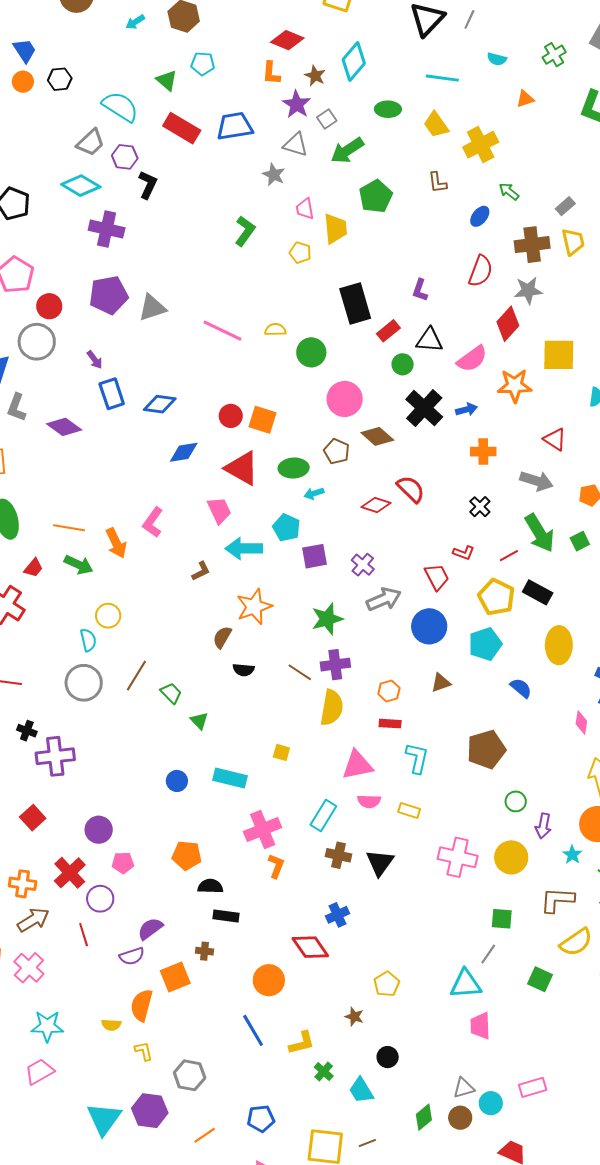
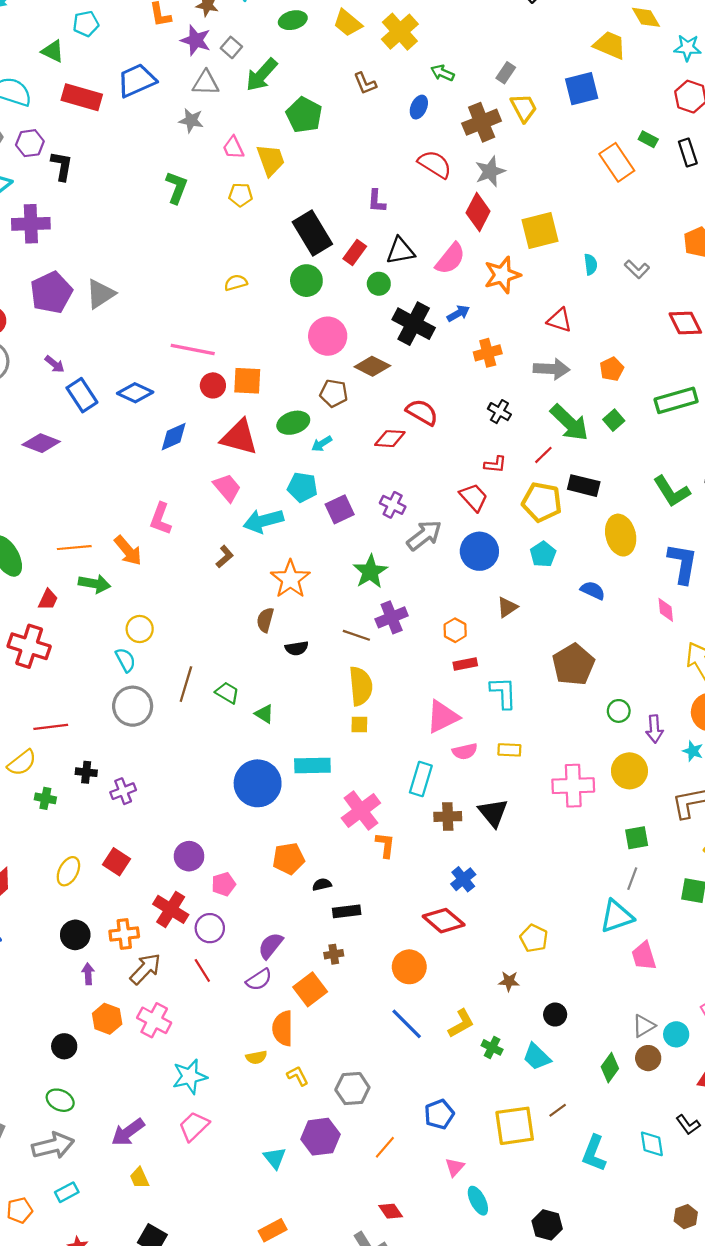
red semicircle: (481, 271) -> (435, 164), turned -64
pink line: (223, 331) -> (193, 349), moved
green circle: (311, 352) -> (306, 281), moved
blue diamond: (160, 404) -> (135, 393), turned 32
cyan pentagon: (485, 644) -> (543, 554), size x0.7
yellow semicircle: (332, 708) -> (361, 686), moved
purple cross: (55, 756) -> (123, 791), size x0.6
blue circle: (177, 781) -> (258, 783), size x2.0
black semicircle: (210, 886) -> (322, 885), size x0.7
cyan triangle: (104, 1119) -> (275, 1158), size x0.6

